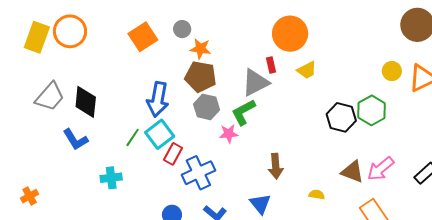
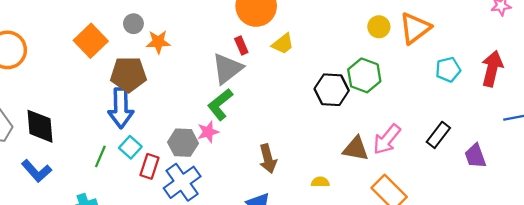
brown pentagon: (201, 77) -> (128, 74), moved
gray hexagon: (207, 107) -> (183, 143), moved
cyan square: (160, 134) -> (130, 147), size x0.7

